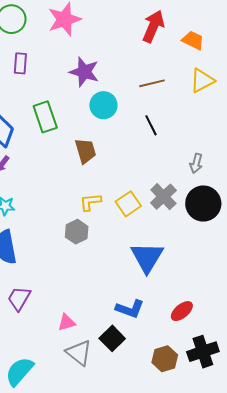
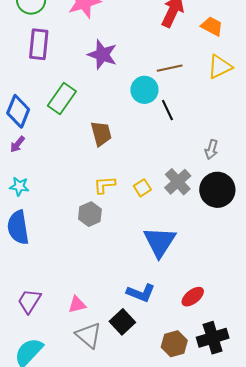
purple rectangle: (20, 63) -> (39, 44), size x1.4
cyan circle: (103, 105) -> (144, 90), moved
green rectangle: (45, 117) -> (62, 99), turned 52
yellow square: (128, 204) -> (142, 188), size x0.7
purple trapezoid: (19, 298) -> (29, 301), moved

